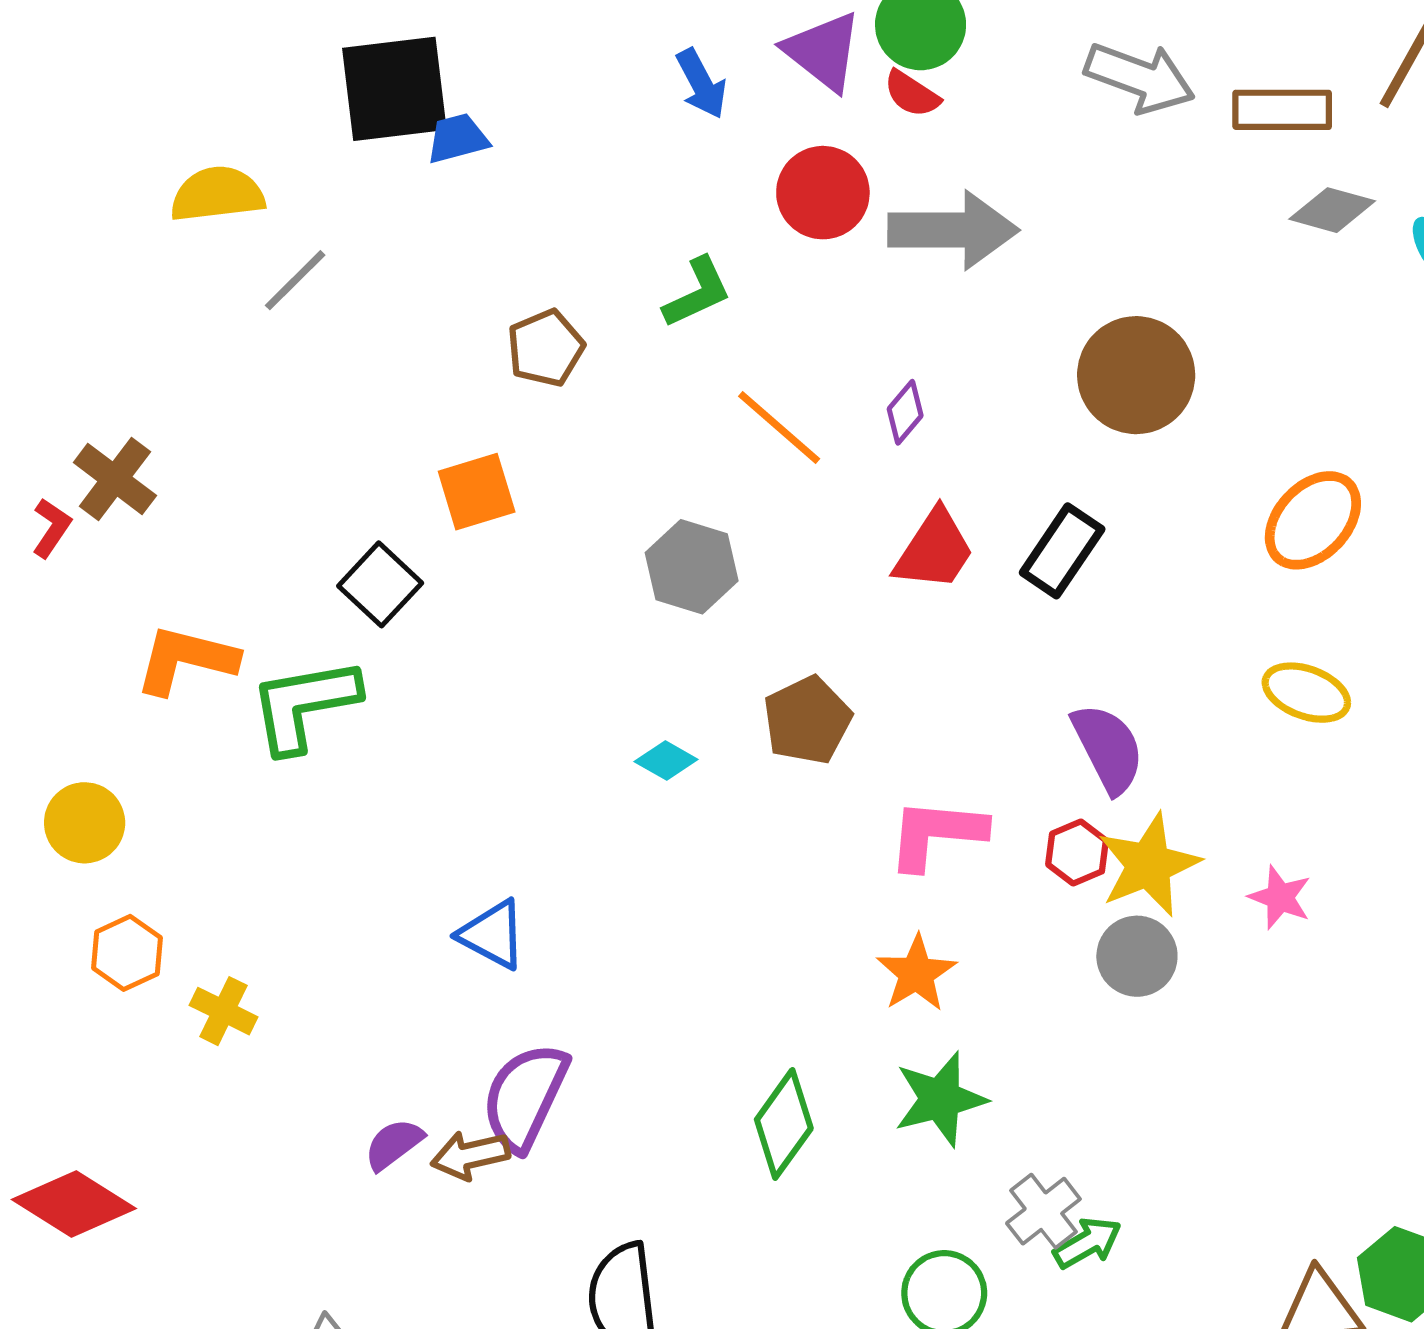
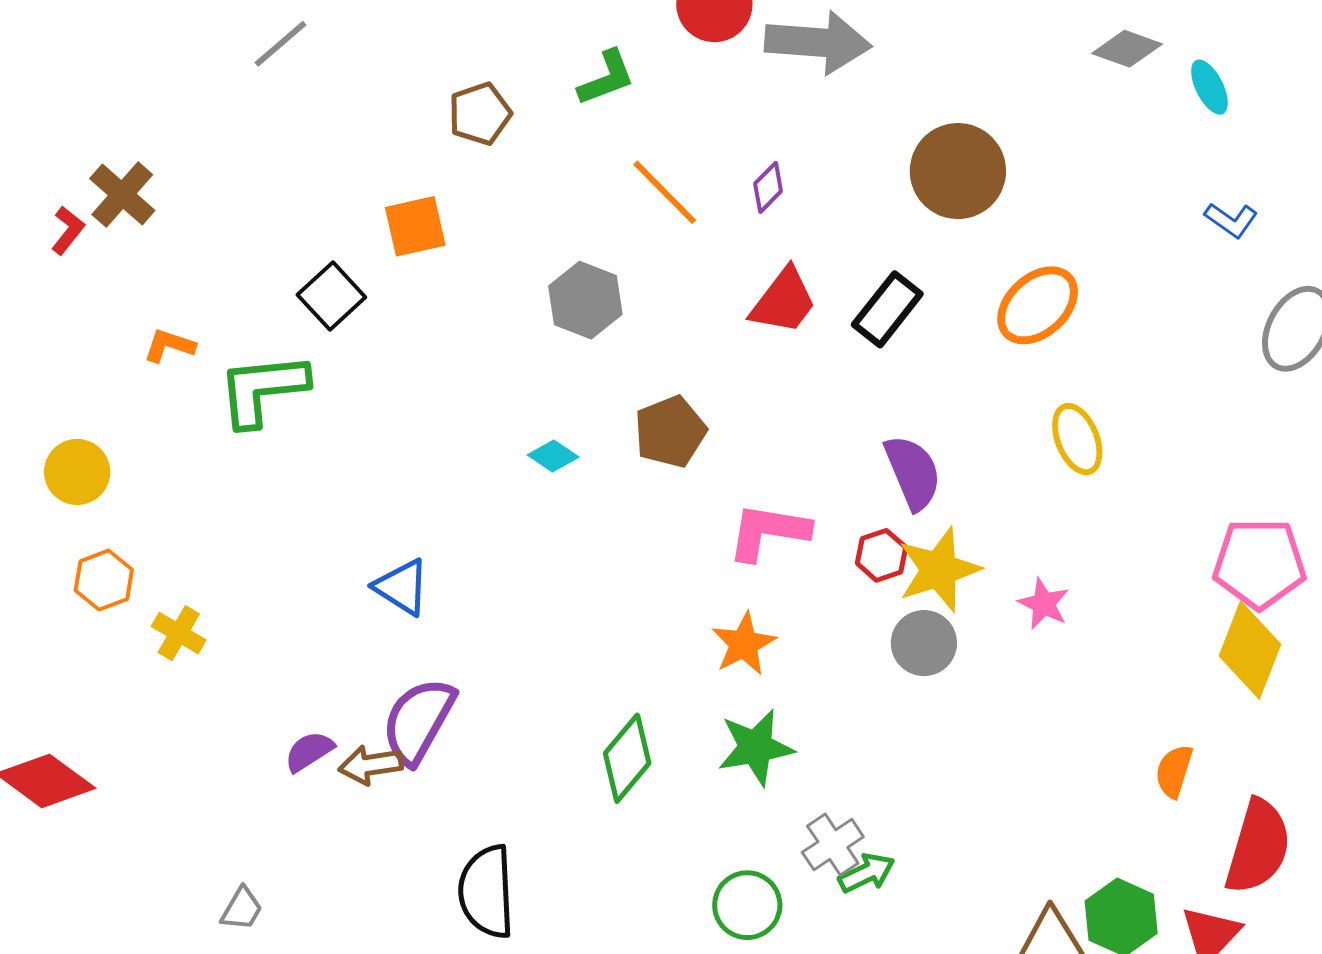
orange ellipse: (1313, 520) -> (1038, 305), moved
orange L-shape: (186, 660) -> (169, 346), size x0.6
yellow ellipse: (1306, 693) -> (1077, 439), turned 44

